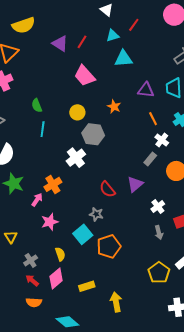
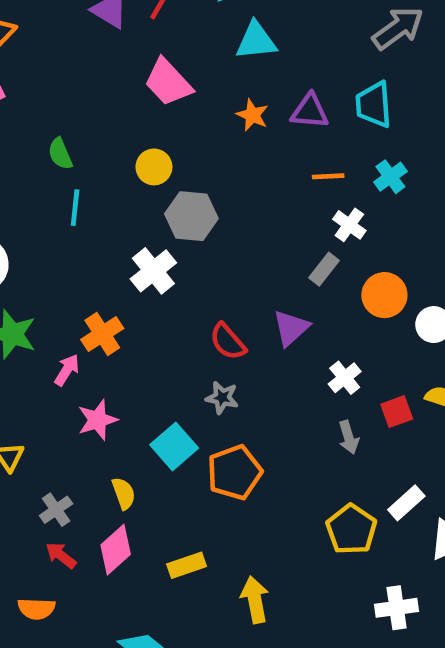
orange star: (114, 107) -> (252, 115), moved
orange line: (153, 119) -> (328, 176), turned -64
gray star: (96, 214) -> (222, 398), moved
orange semicircle: (34, 302) -> (36, 609), moved

